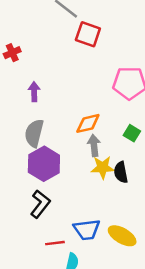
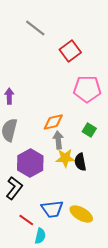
red square: (88, 34) -> (70, 51), moved, turned 35
purple hexagon: (44, 164) -> (30, 163), moved
red line: (55, 243) -> (26, 220), turned 42

